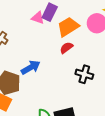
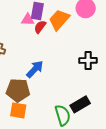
red semicircle: (66, 48) -> (40, 27), moved

